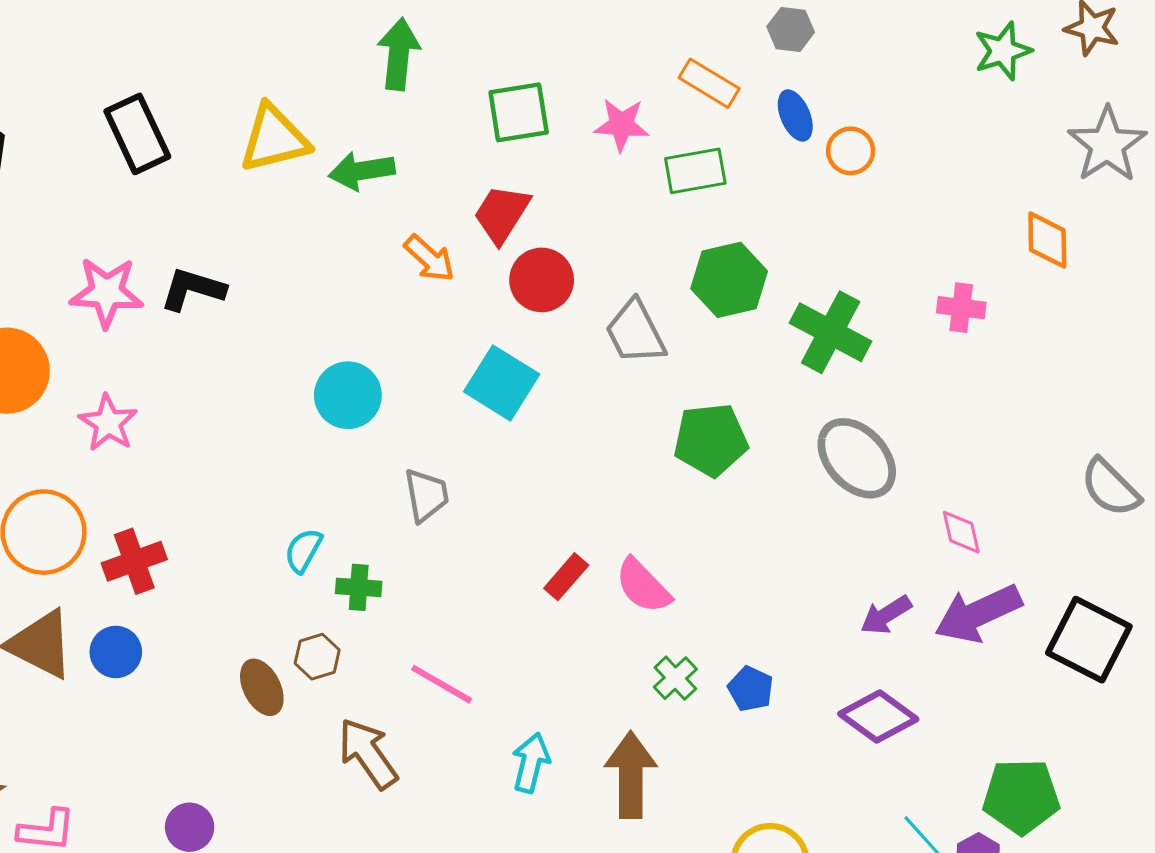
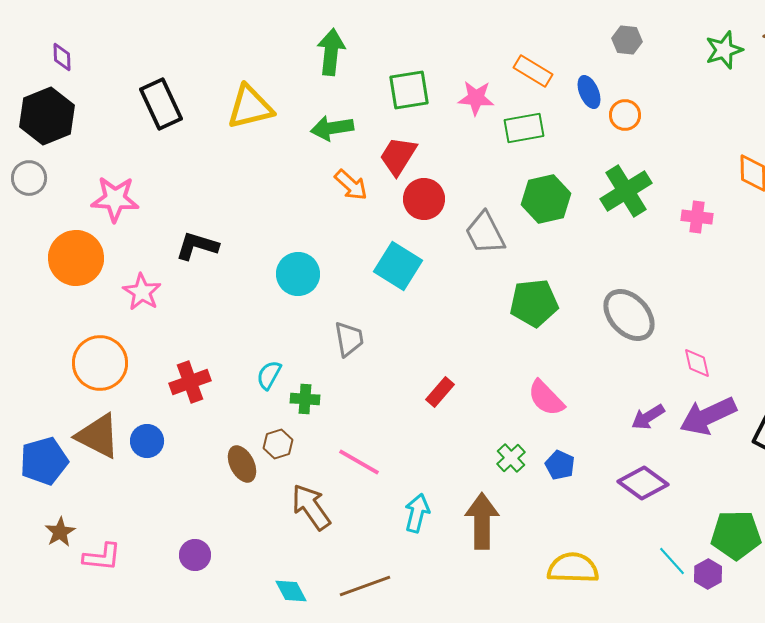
gray hexagon: (791, 29) -> (627, 40), moved
green arrow: (362, 171) -> (332, 128), moved
black L-shape: (193, 289) -> (197, 246), moved
pink star: (107, 292) -> (115, 199), moved
green cross: (831, 332) -> (626, 191), moved, turned 30
red cross: (134, 561) -> (190, 382), moved
pink semicircle: (643, 586) -> (546, 398), moved

